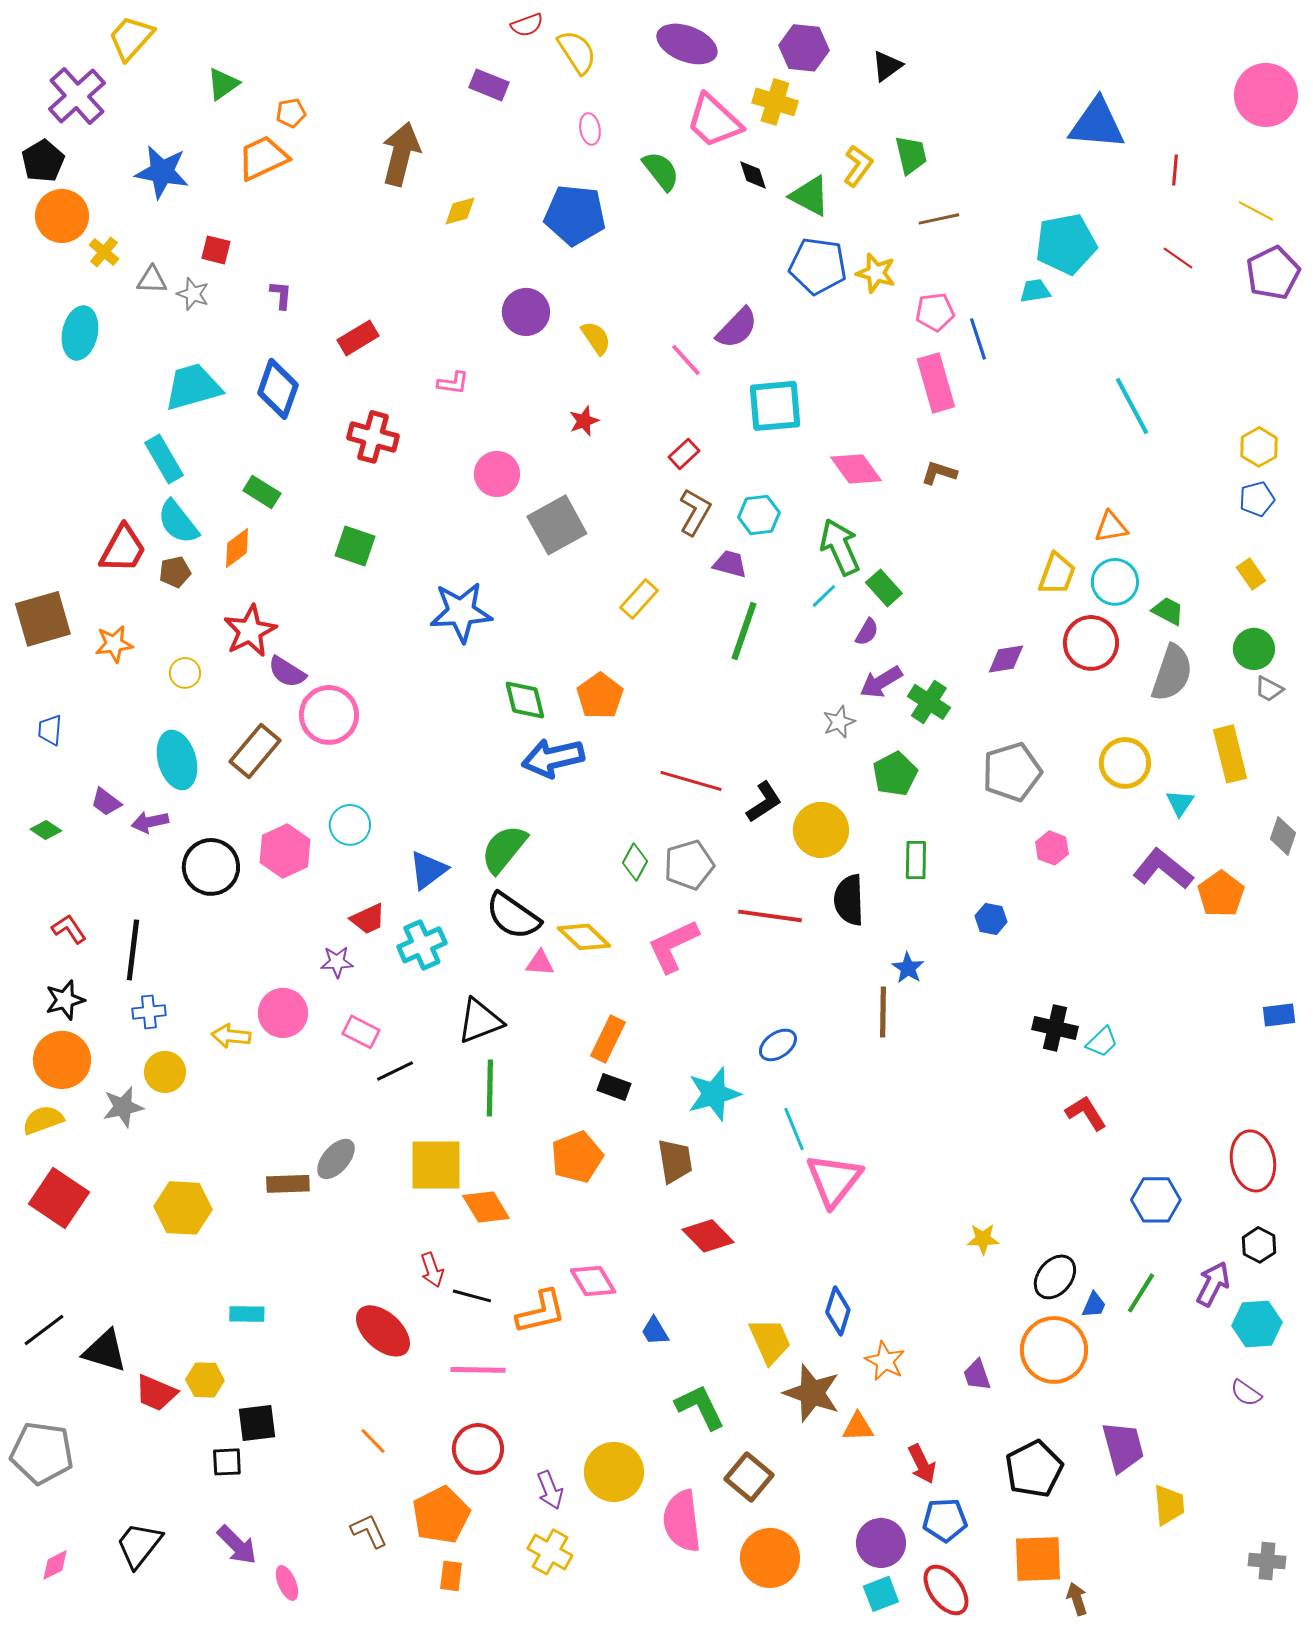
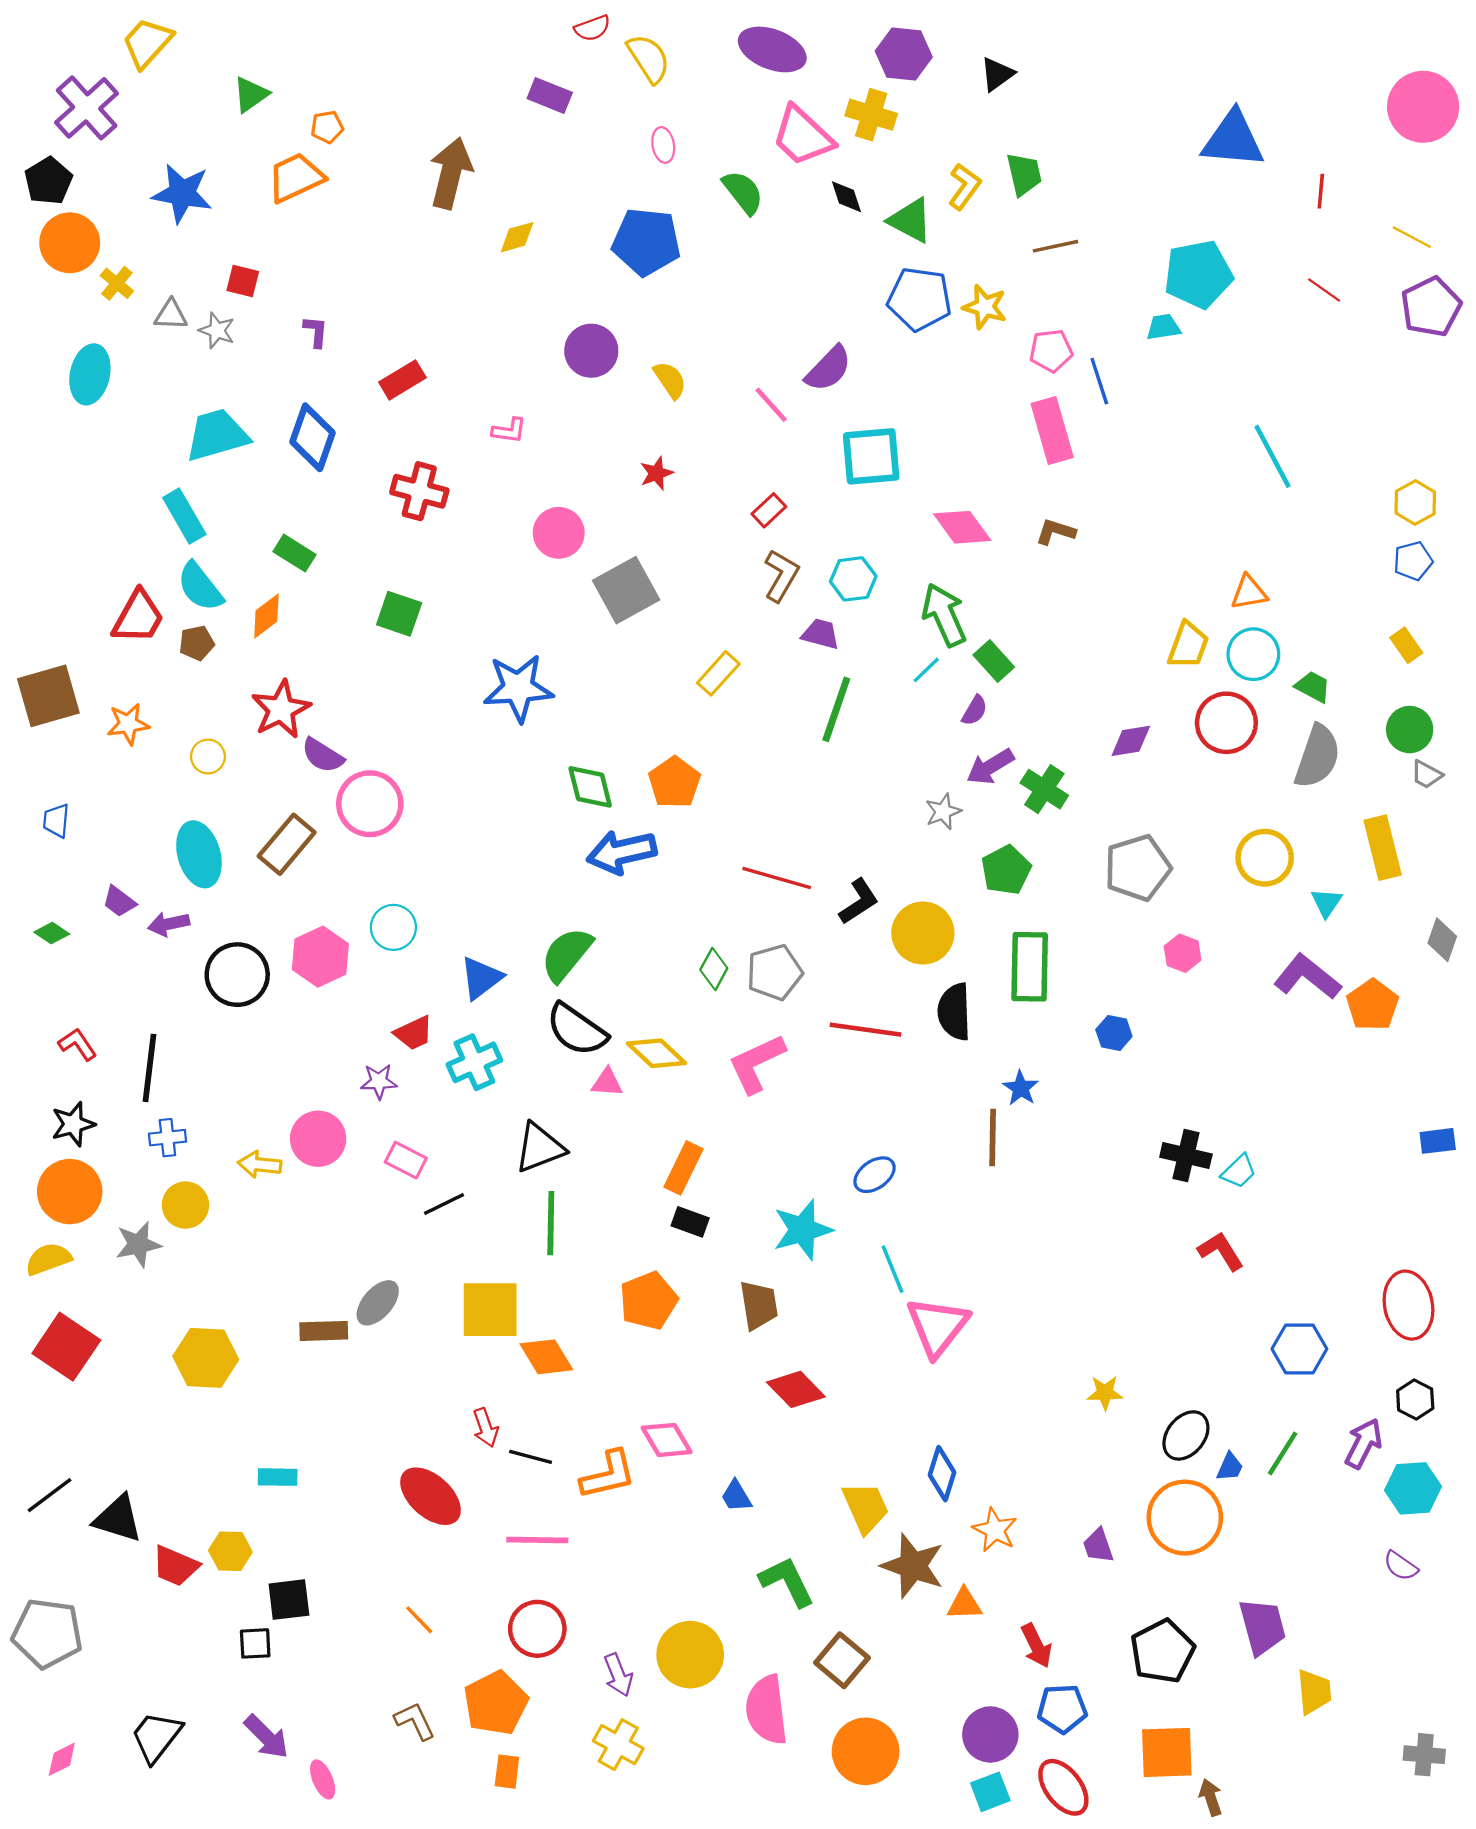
green rectangle: (916, 860) -> (1030, 967), size x1.6

